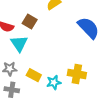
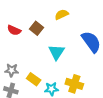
cyan triangle: (19, 44) -> (56, 52), moved

